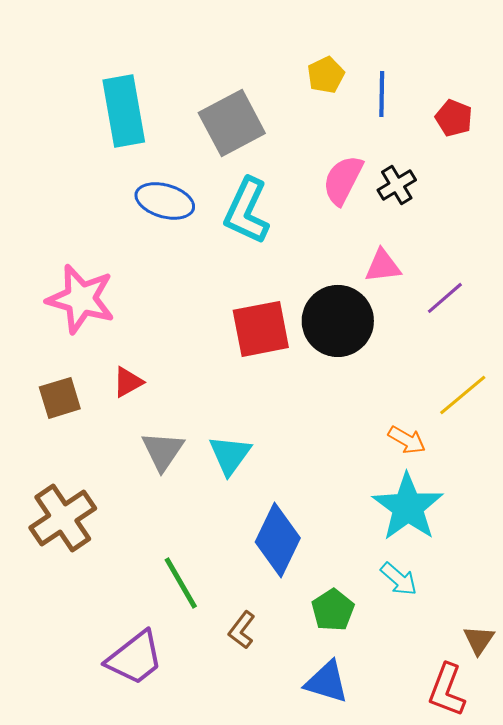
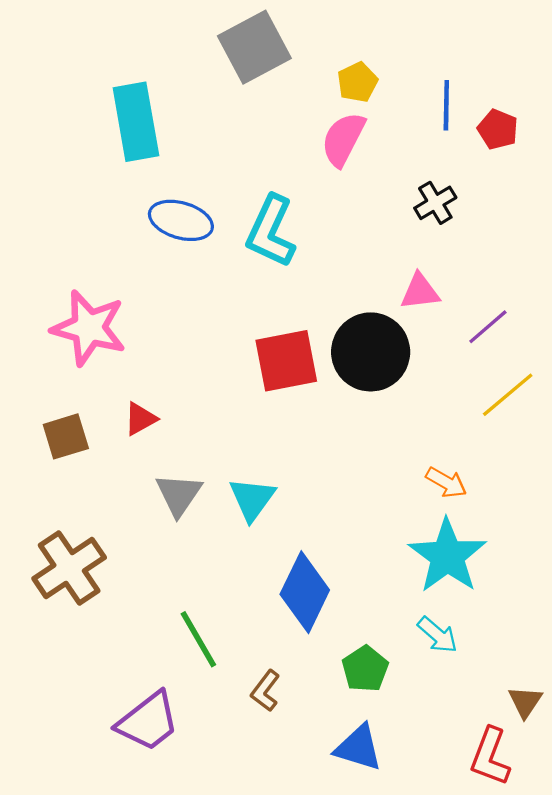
blue line: (382, 94) -> (446, 105), moved
gray square: (232, 123) -> (254, 47), moved
pink semicircle: (343, 180) -> (343, 139), moved
yellow line: (463, 395) -> (508, 395), moved

